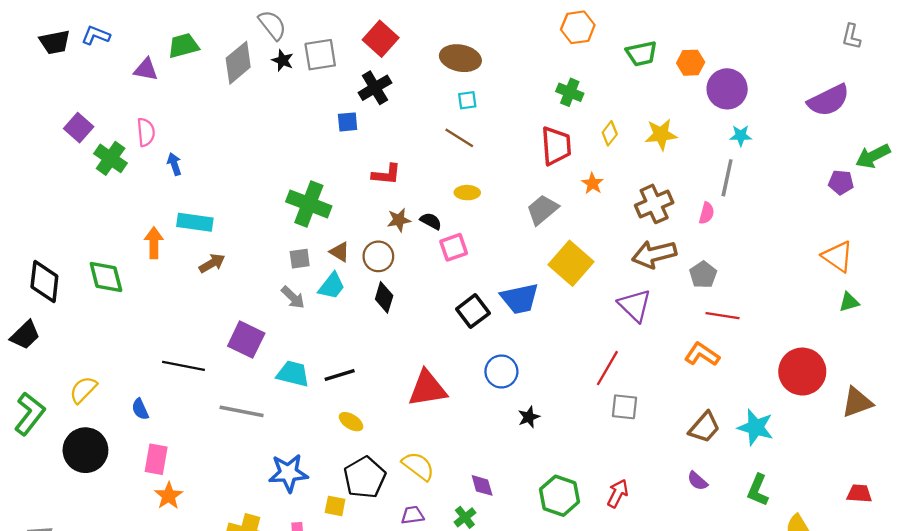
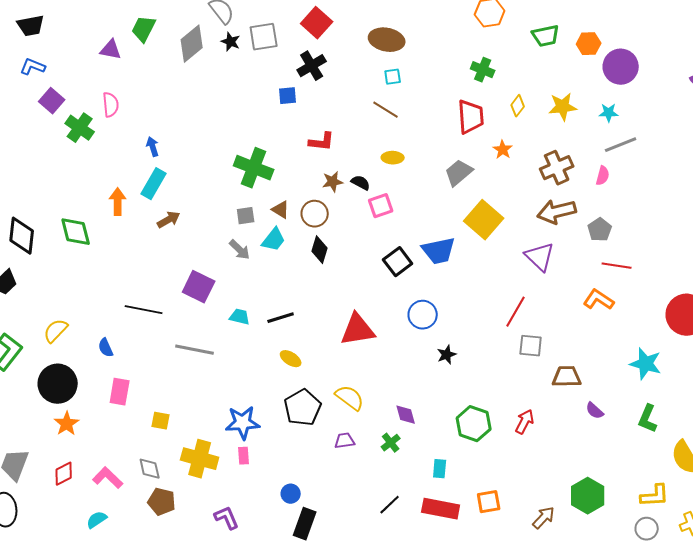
blue L-shape: (96, 35) -> (33, 67), moved
green trapezoid: (183, 46) -> (144, 29), turned -48
cyan star: (741, 136) -> (609, 113), moved
blue arrow: (174, 164) -> (153, 147), moved
gray line: (727, 178) -> (621, 145), turned 56
cyan rectangle: (195, 222) -> (154, 184), turned -68
cyan trapezoid: (293, 374) -> (240, 317), size x0.7
brown trapezoid: (704, 427) -> (567, 377), moved, turned -132
blue star: (288, 473) -> (243, 423), moved
orange star: (169, 496) -> (67, 424), moved
yellow square: (335, 506) -> (161, 421), moved

